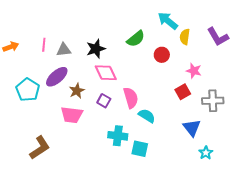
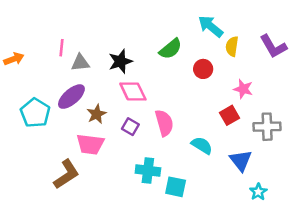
pink line: (44, 45) -> (61, 48), moved
cyan semicircle: (147, 116) -> (202, 145), moved
brown L-shape: (40, 148) -> (66, 174), moved

